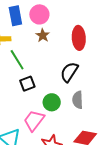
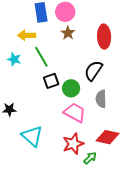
green circle: (52, 102) -> (71, 88), moved
pink trapezoid: (34, 121) -> (75, 113), moved, turned 80

